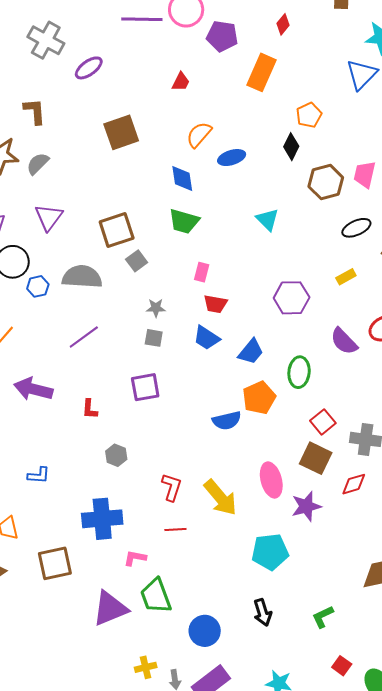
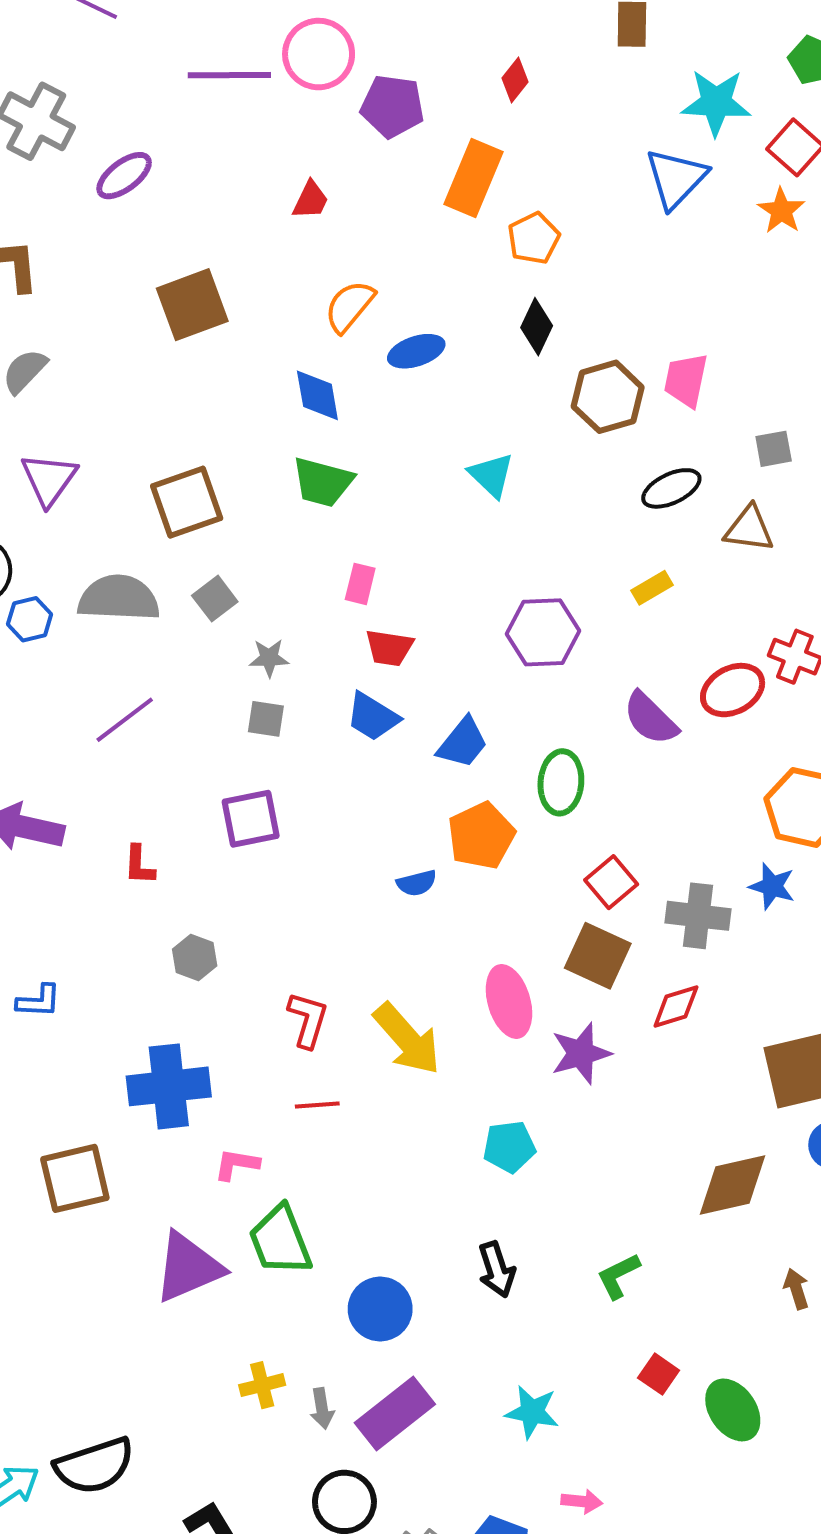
orange pentagon: (309, 115) -> (534, 238), moved
gray square: (137, 261) -> (215, 599), moved
blue semicircle: (227, 421) -> (417, 883), size x0.7
cyan pentagon: (270, 552) -> (509, 1147), size x0.7

